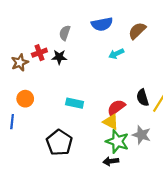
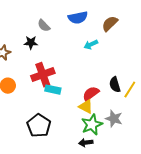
gray semicircle: (65, 33) -> (44, 26), turned -64
red cross: (39, 53) -> (43, 75), moved, size x1.6
black star: (59, 57) -> (31, 43), moved
green star: (117, 141) -> (92, 125), turned 30

